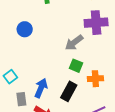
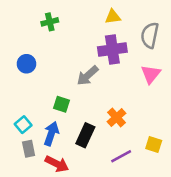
green square: (76, 66) -> (62, 104), moved
cyan square: (10, 77) -> (23, 125), moved
orange cross: (95, 79) -> (117, 117), turned -35

